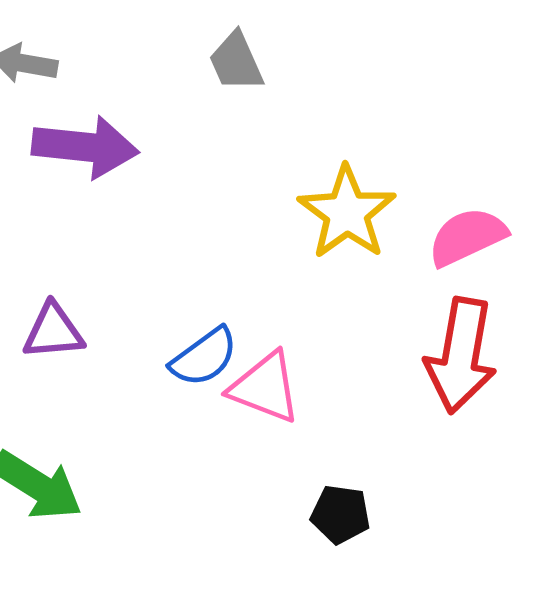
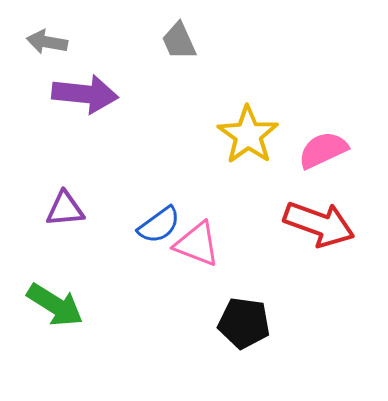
red arrow: (461, 355) -> (319, 224), turned -80
black pentagon: (340, 514) -> (244, 323), size x1.4

